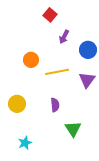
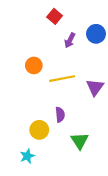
blue circle: (88, 50) -> (96, 34), moved
yellow circle: (17, 104) -> (39, 130), moved

